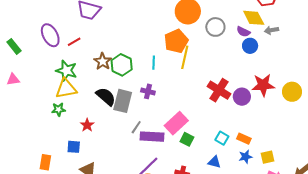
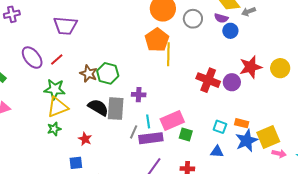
cyan line: (154, 63) -> (148, 121), moved
pink rectangle: (176, 123) -> (172, 120), turned 30
blue star: (246, 157) -> (247, 141), size x1.6
yellow square: (268, 157) -> (268, 137), size x1.6

